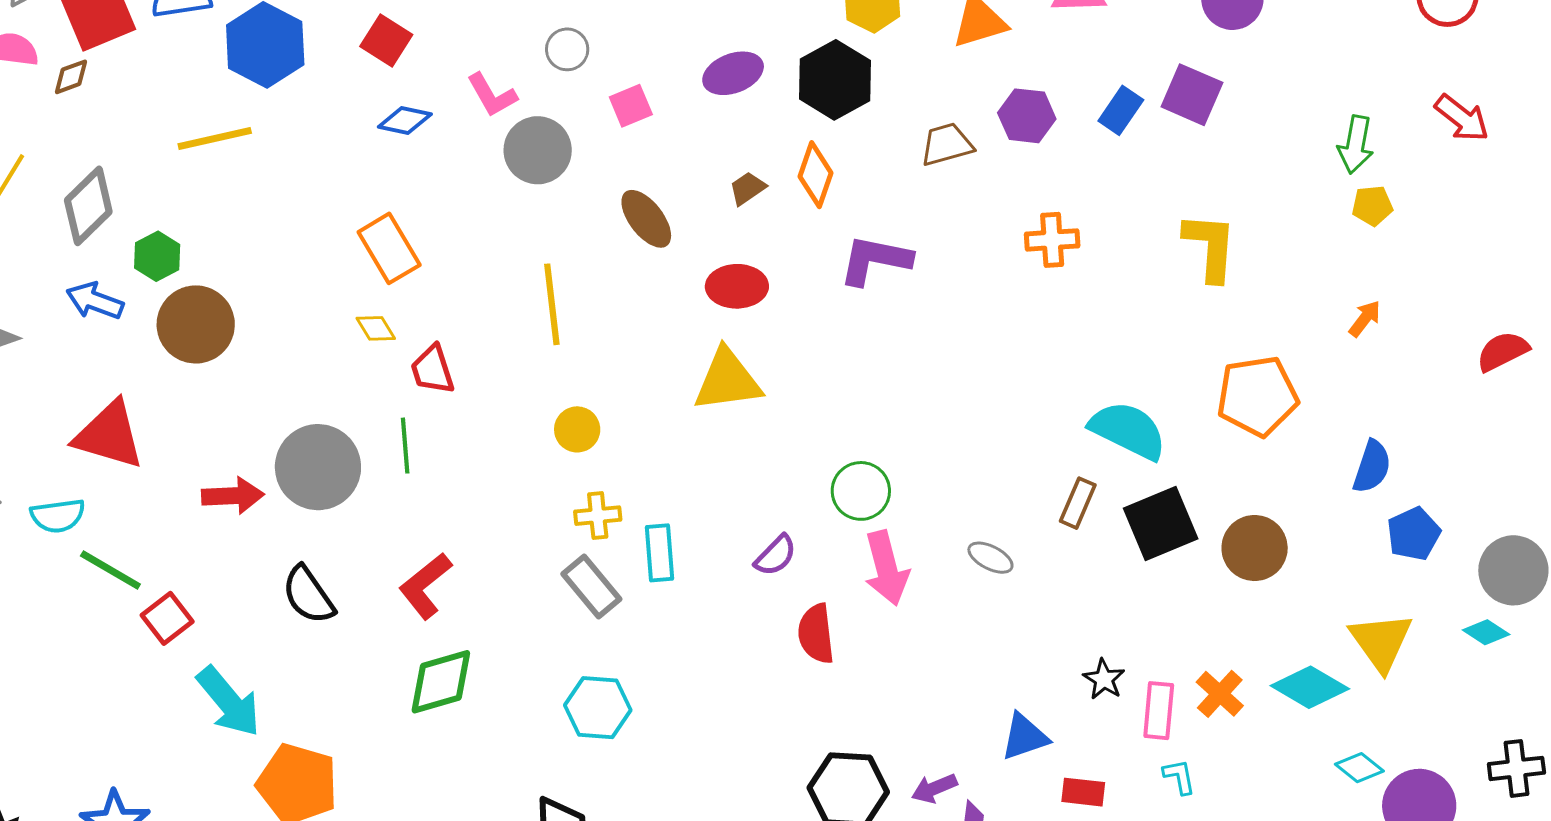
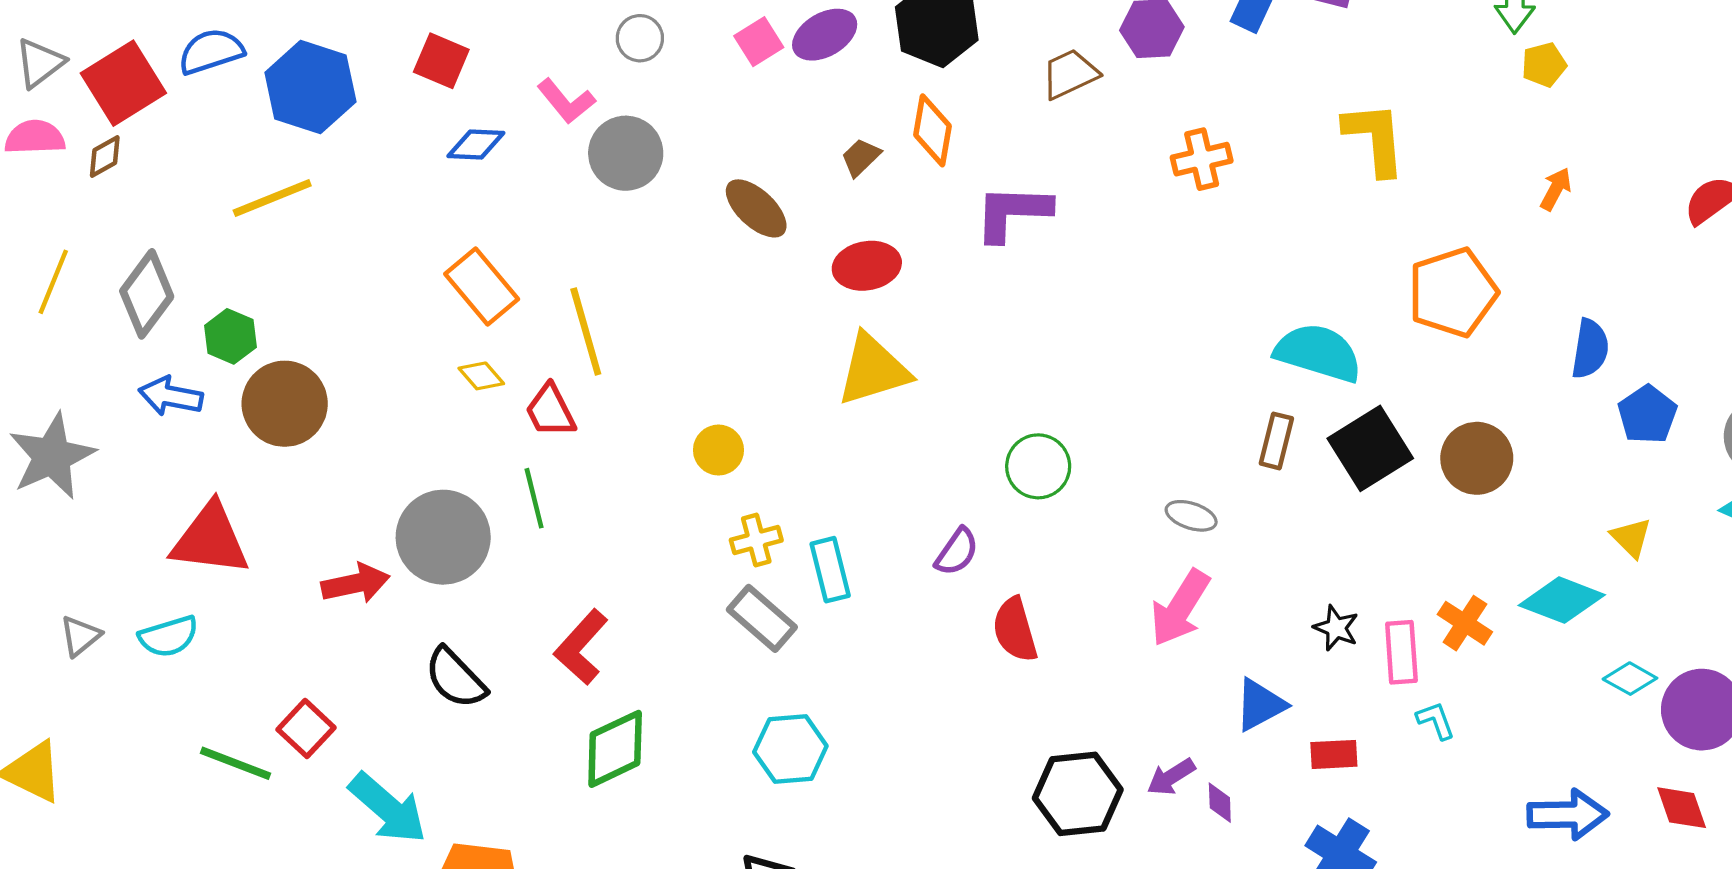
pink square: (631, 106) -> (759, 42), moved
yellow line: (552, 304) -> (586, 331), moved
pink arrow: (886, 568) -> (1180, 608), moved, turned 56
green line: (110, 570) -> (236, 763), moved
yellow triangle: (1381, 642) -> (1631, 538), size x0.6

